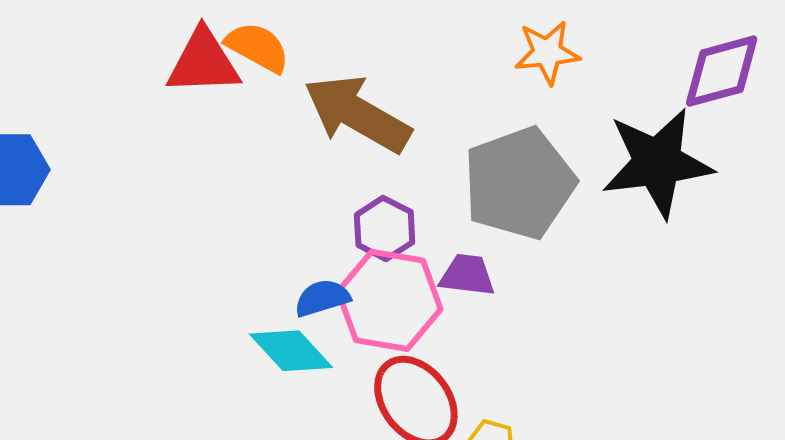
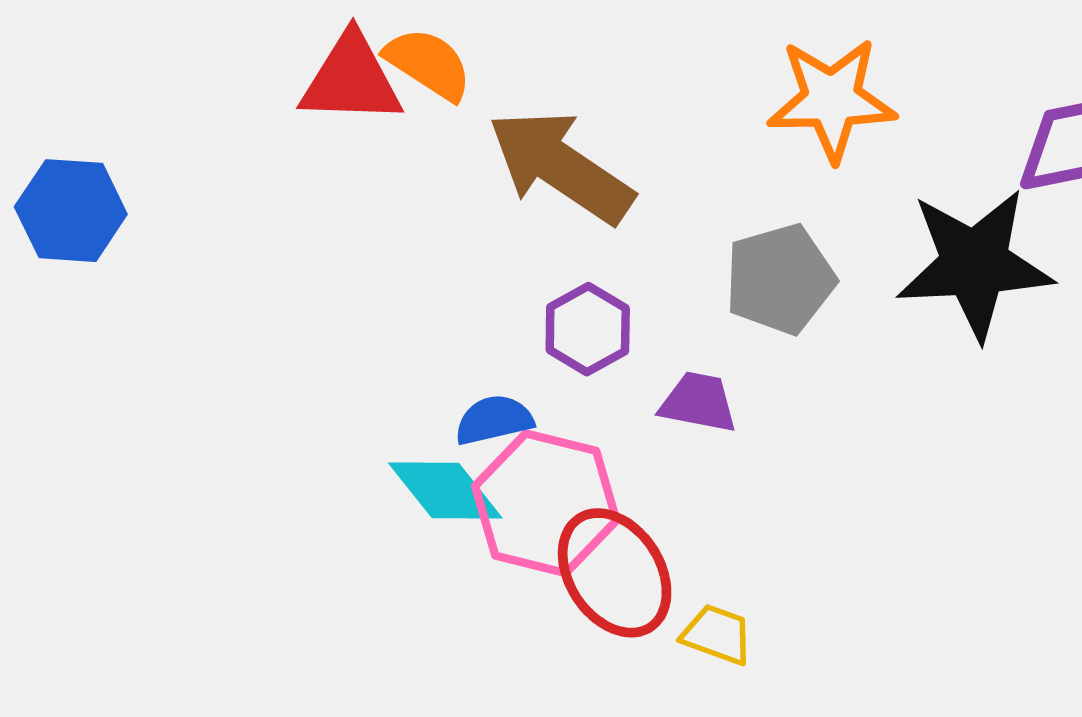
orange star: (547, 52) -> (832, 99), size x1.4
gray pentagon: (519, 183) -> (780, 279), size x0.7
pink hexagon: (389, 300) -> (546, 503), moved

